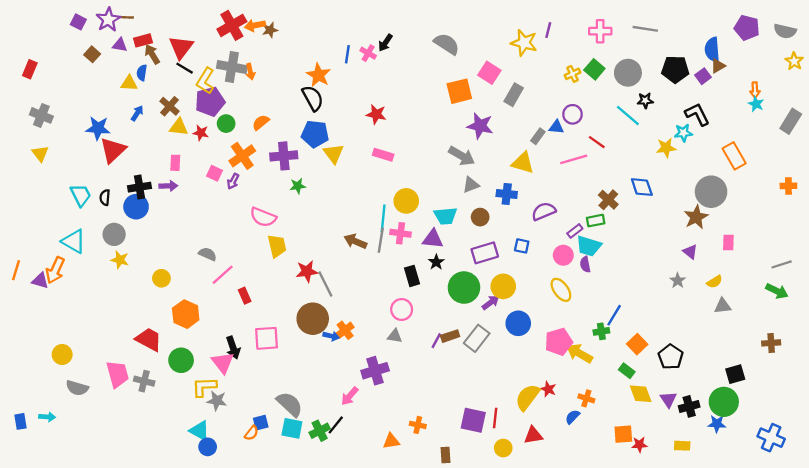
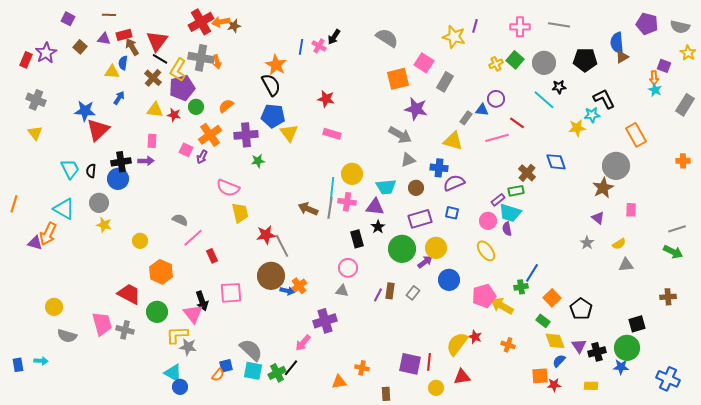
purple star: (108, 20) -> (46, 53), moved
purple square: (703, 76) -> (664, 66), moved, turned -32
brown cross: (170, 106) -> (153, 78), moved
purple semicircle: (544, 211) -> (454, 183), moved
orange line: (16, 270) -> (14, 204), moved
brown rectangle: (450, 336) -> (390, 291), turned -63
gray rectangle: (477, 338) -> (413, 293), size x0.6
blue semicircle: (573, 417) -> (559, 361), moved

